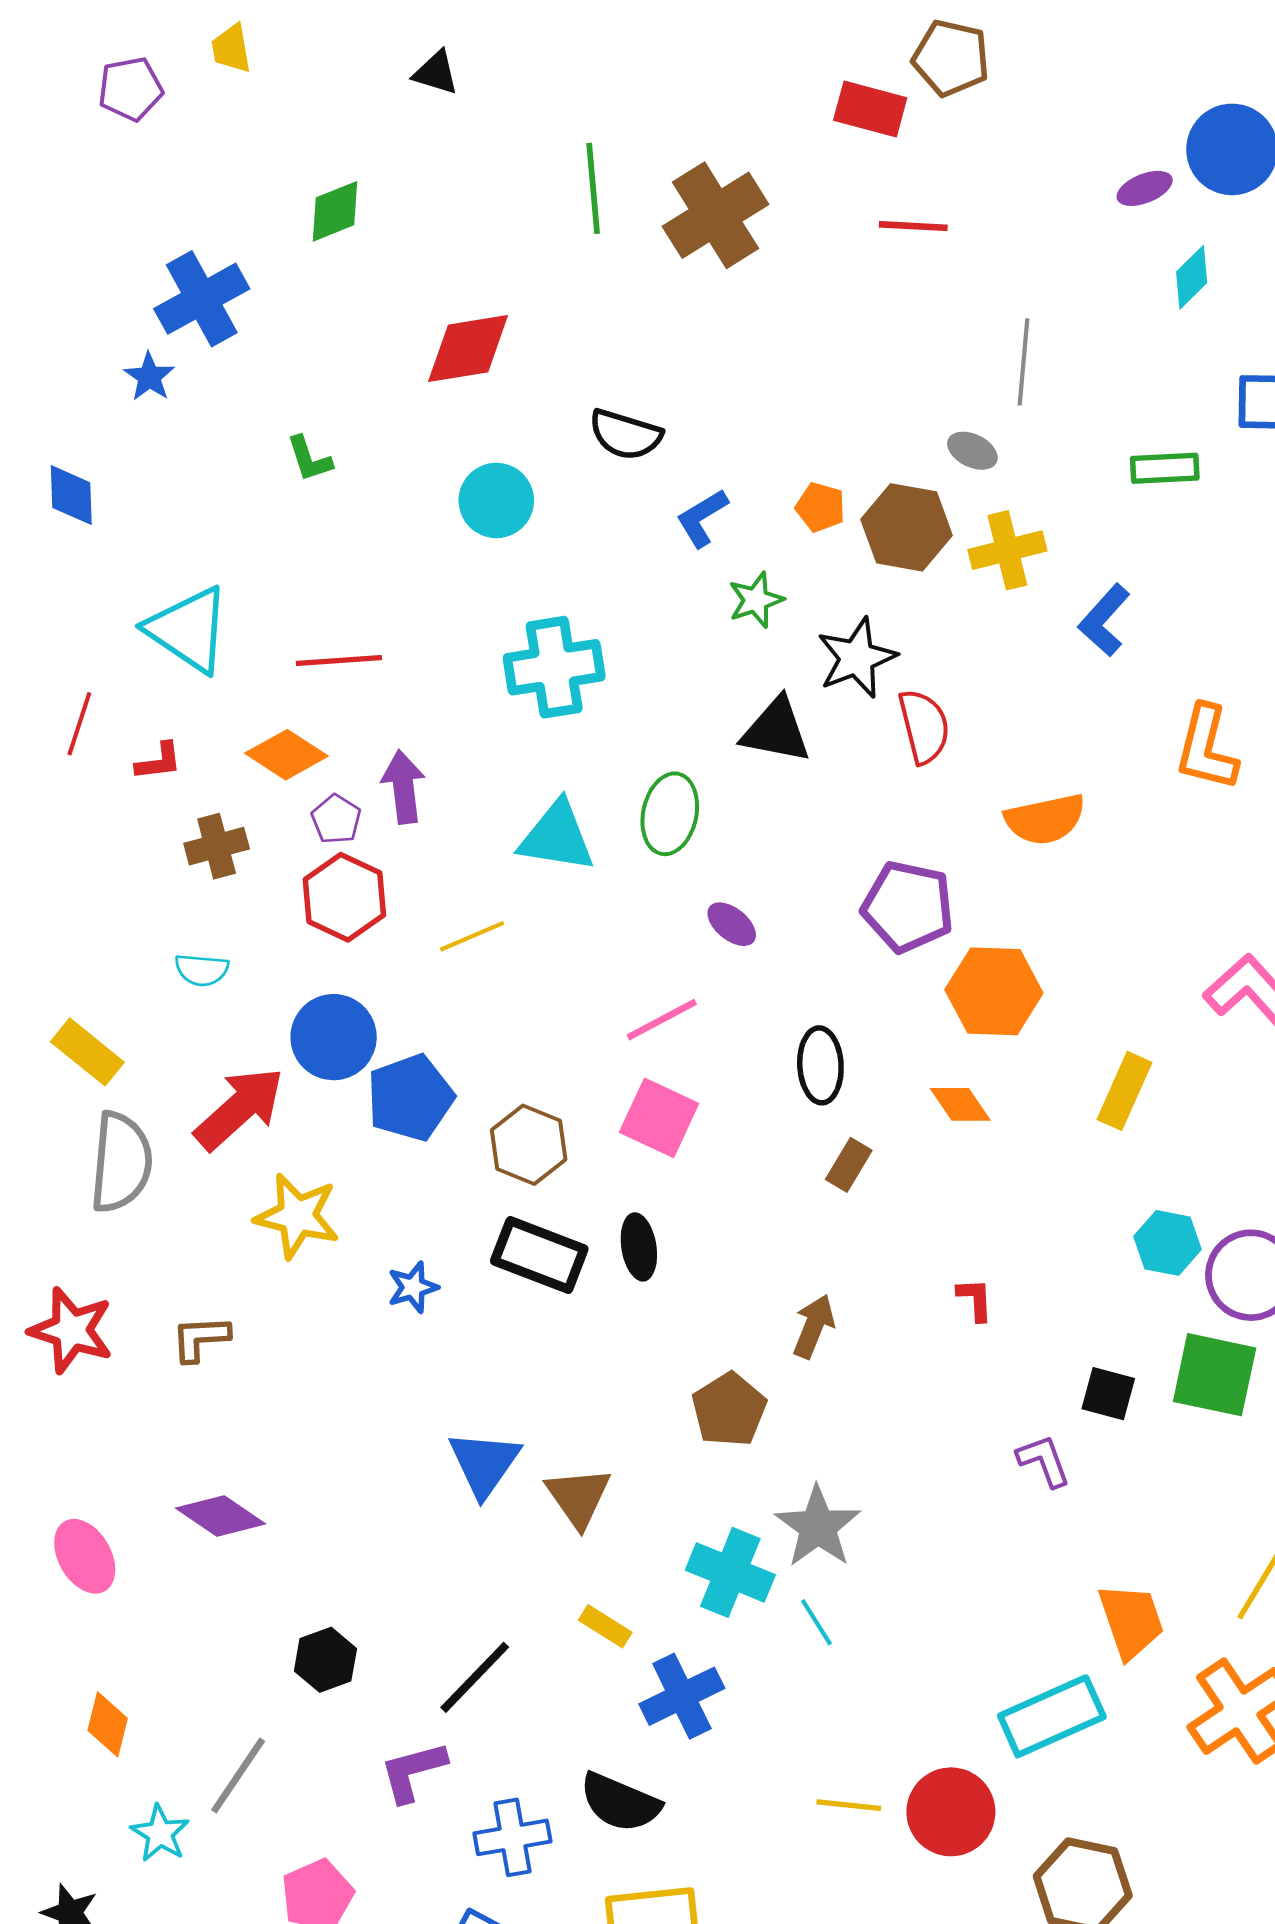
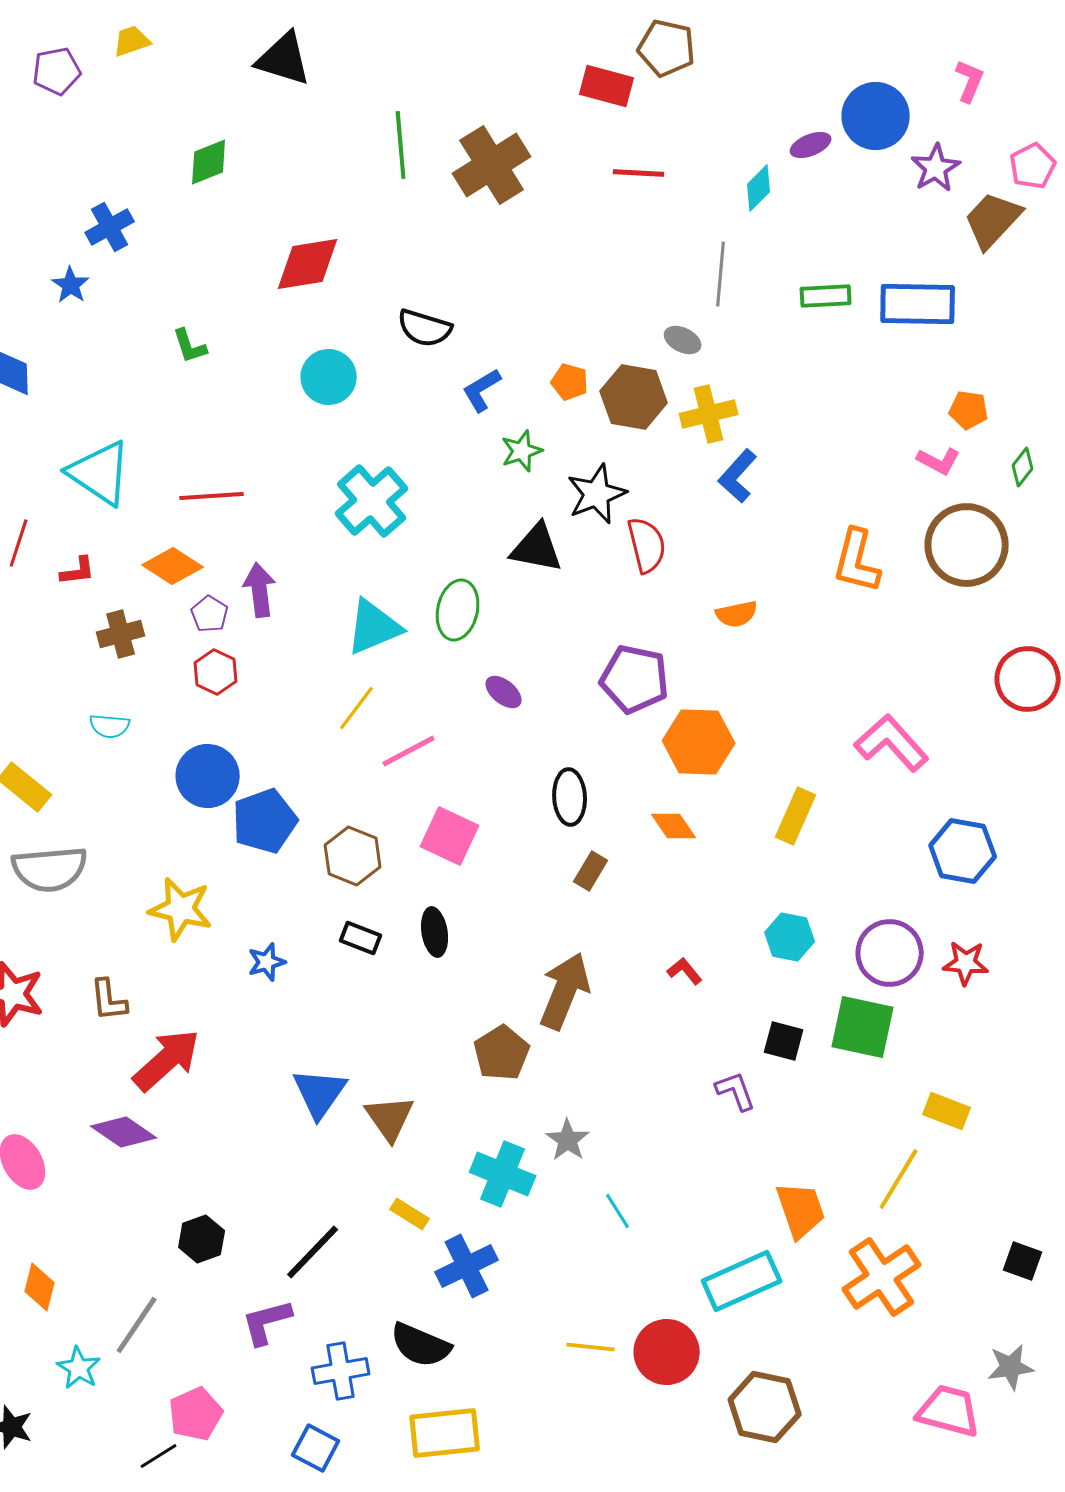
yellow trapezoid: (231, 49) -> (132, 41), turned 81
black triangle: (436, 73) -> (284, 59), size x1.6
cyan diamond: (1192, 277) -> (759, 188), moved
blue cross: (202, 299) -> (110, 227), size x0.7
green rectangle: (1165, 468) -> (826, 296), moved
blue L-shape: (1104, 620) -> (738, 476), moved
cyan cross: (554, 667) -> (372, 501), turned -32
orange semicircle: (1045, 819) -> (737, 614), size x0.7
cyan triangle: (557, 837) -> (374, 627), turned -32
red hexagon: (344, 897) -> (216, 672), size x0.7
yellow line: (472, 936) -> (357, 708), moved, turned -30
pink line: (662, 1020) -> (409, 751), moved
red arrow: (239, 1108) -> (167, 1060), moved
gray semicircle: (121, 1162) -> (50, 869), turned 80
cyan hexagon: (1167, 1243) -> (790, 937), moved
black rectangle: (539, 1255) -> (361, 938), size x0.6
red L-shape: (975, 1299) -> (685, 971), turned -36
brown arrow: (814, 1326) -> (565, 991), size x1.6
brown L-shape: (200, 1338) -> (109, 1000), turned -93
gray star: (818, 1527) -> (568, 1140), size x0.7
cyan line: (816, 1622) -> (618, 1211), moved

